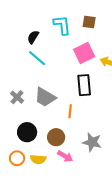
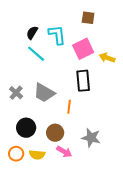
cyan L-shape: (62, 25) -> (57, 35), moved

